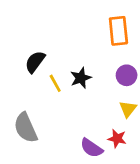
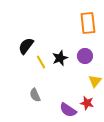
purple circle: (127, 75) -> (85, 56), moved
gray semicircle: (26, 128) -> (35, 95), moved, size x0.6

